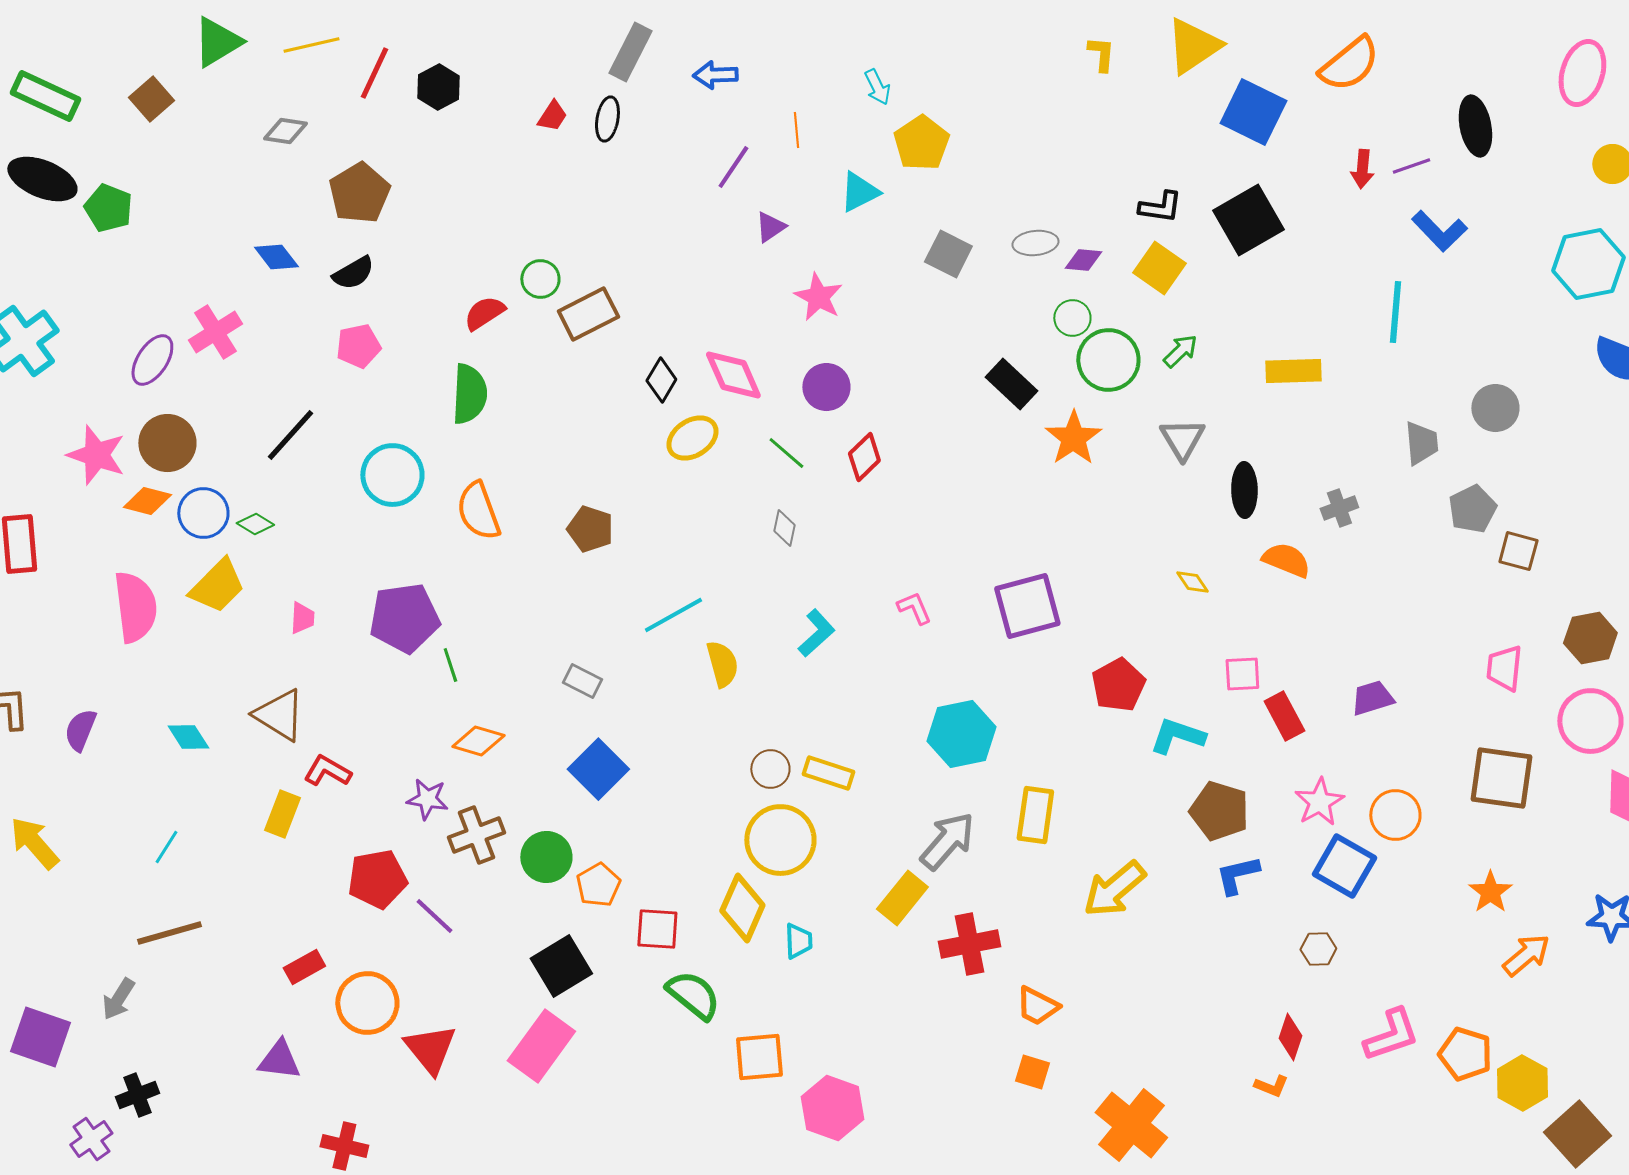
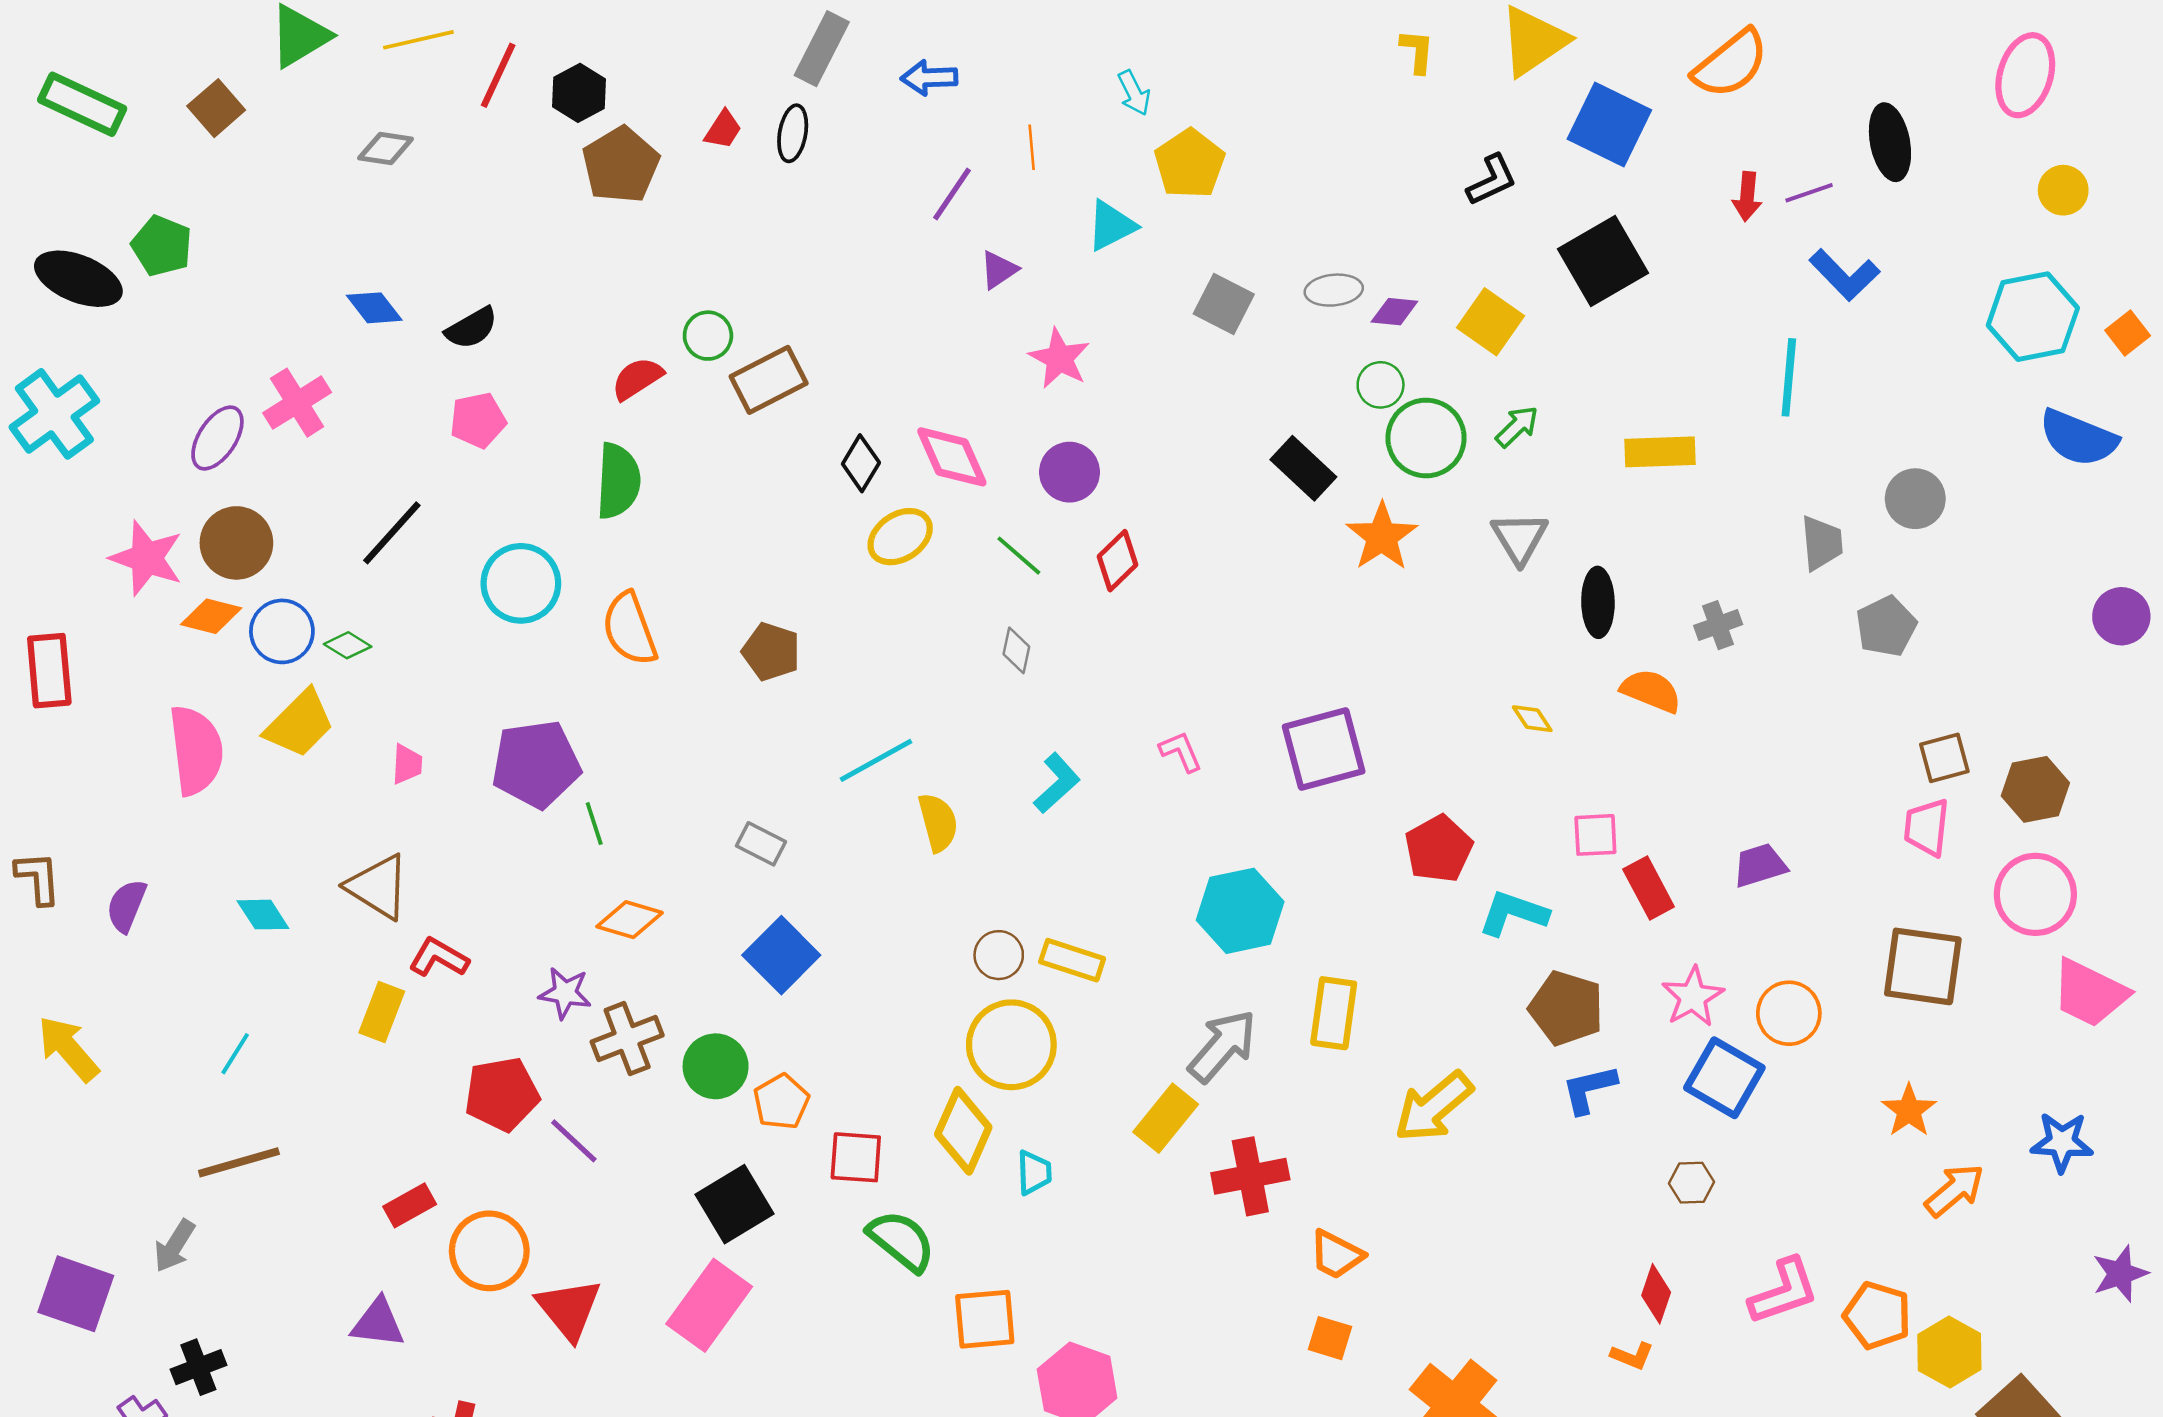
black ellipse: (42, 179) -> (78, 279), moved
brown pentagon: (359, 193) -> (621, 165), moved
black L-shape: (1160, 207) -> (1492, 180), moved, turned -33
brown square: (1518, 551) -> (1944, 758), moved, turned -30

